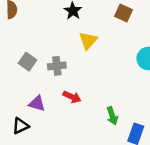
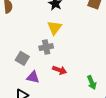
yellow triangle: (88, 40) -> (55, 28), moved
gray square: (27, 62) -> (22, 58), moved

